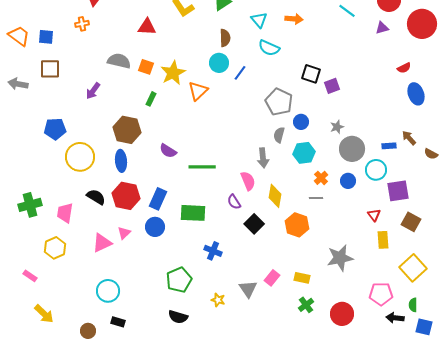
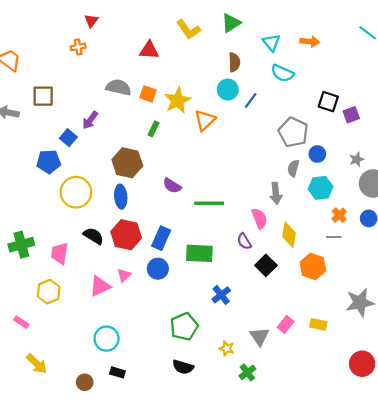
blue square: (46, 37) -> (68, 138), moved, turned 35
blue cross: (213, 251) -> (221, 295), turned 30
green cross: (306, 305) -> (247, 372), moved

